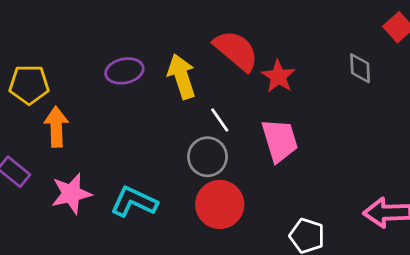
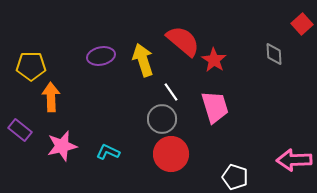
cyan L-shape: (134, 202) -> (108, 152), size x0.7

